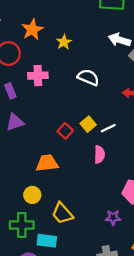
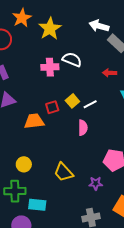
yellow star: (64, 42) -> (50, 29), size x1.6
pink cross: (38, 76) -> (50, 67), moved
red square: (65, 131) -> (52, 107), turned 32
orange trapezoid: (47, 163) -> (34, 121), moved
yellow trapezoid: (62, 213) -> (63, 172), moved

